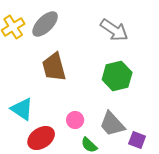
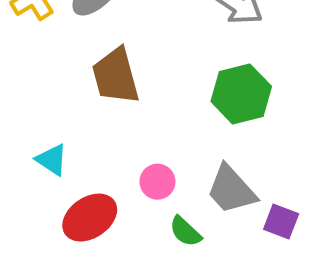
cyan triangle: (22, 109) -> (52, 160), size x0.7

